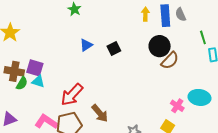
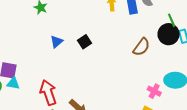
black circle: (160, 46) -> (169, 34), moved
red arrow: (72, 95) -> (48, 93), turned 125

